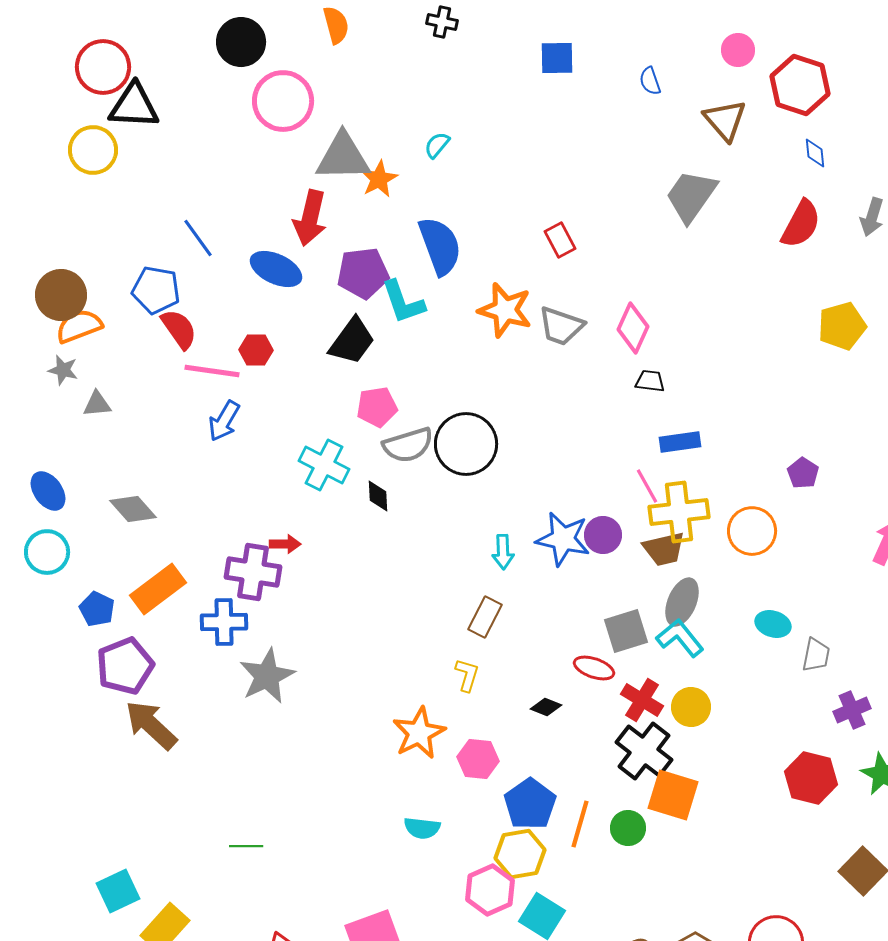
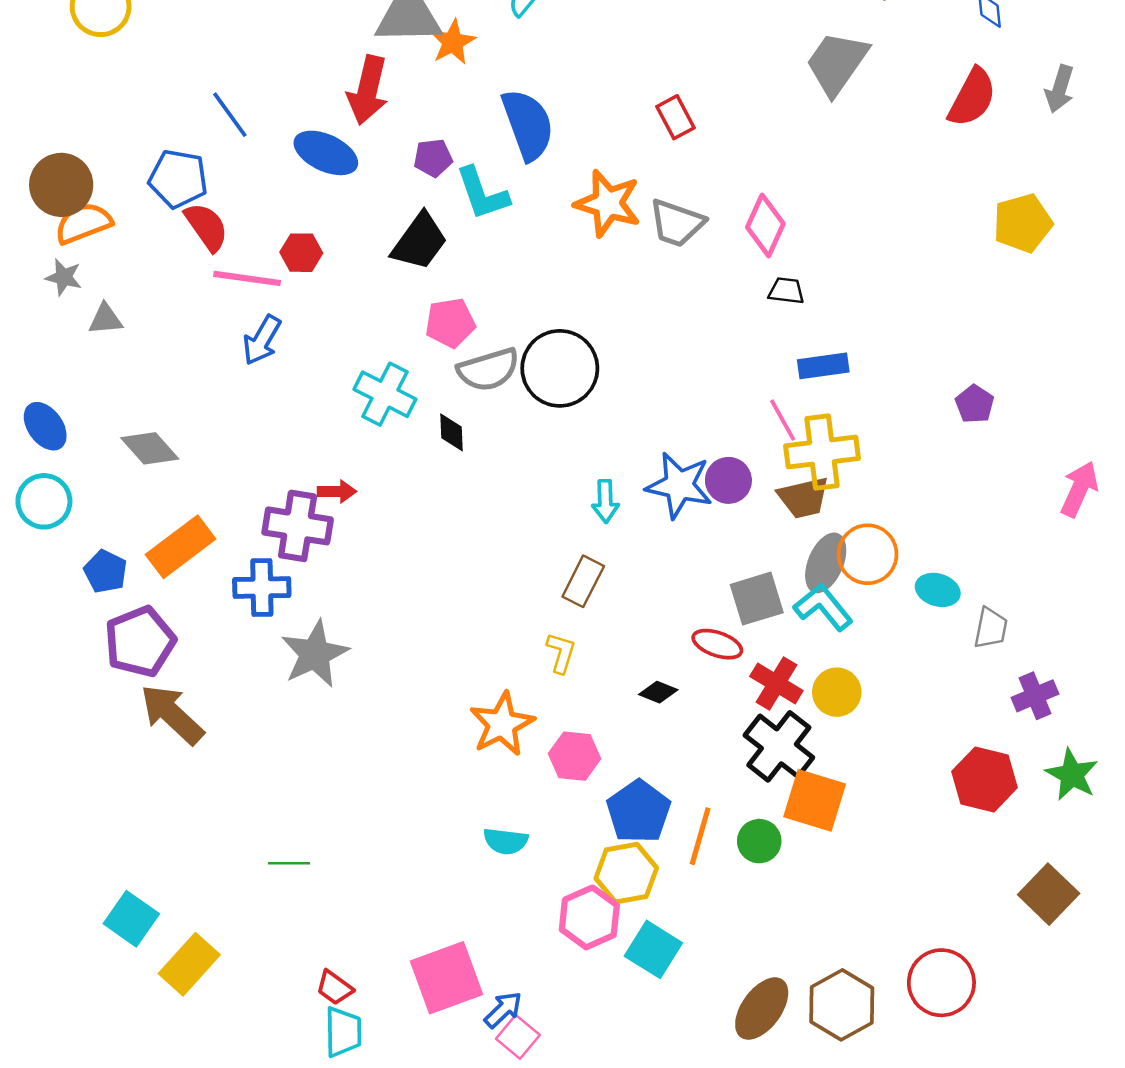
purple pentagon: (363, 273) -> (433, 158), size x0.6
orange circle: (752, 531) -> (868, 554), moved
cyan square: (118, 891) -> (131, 919), turned -30

